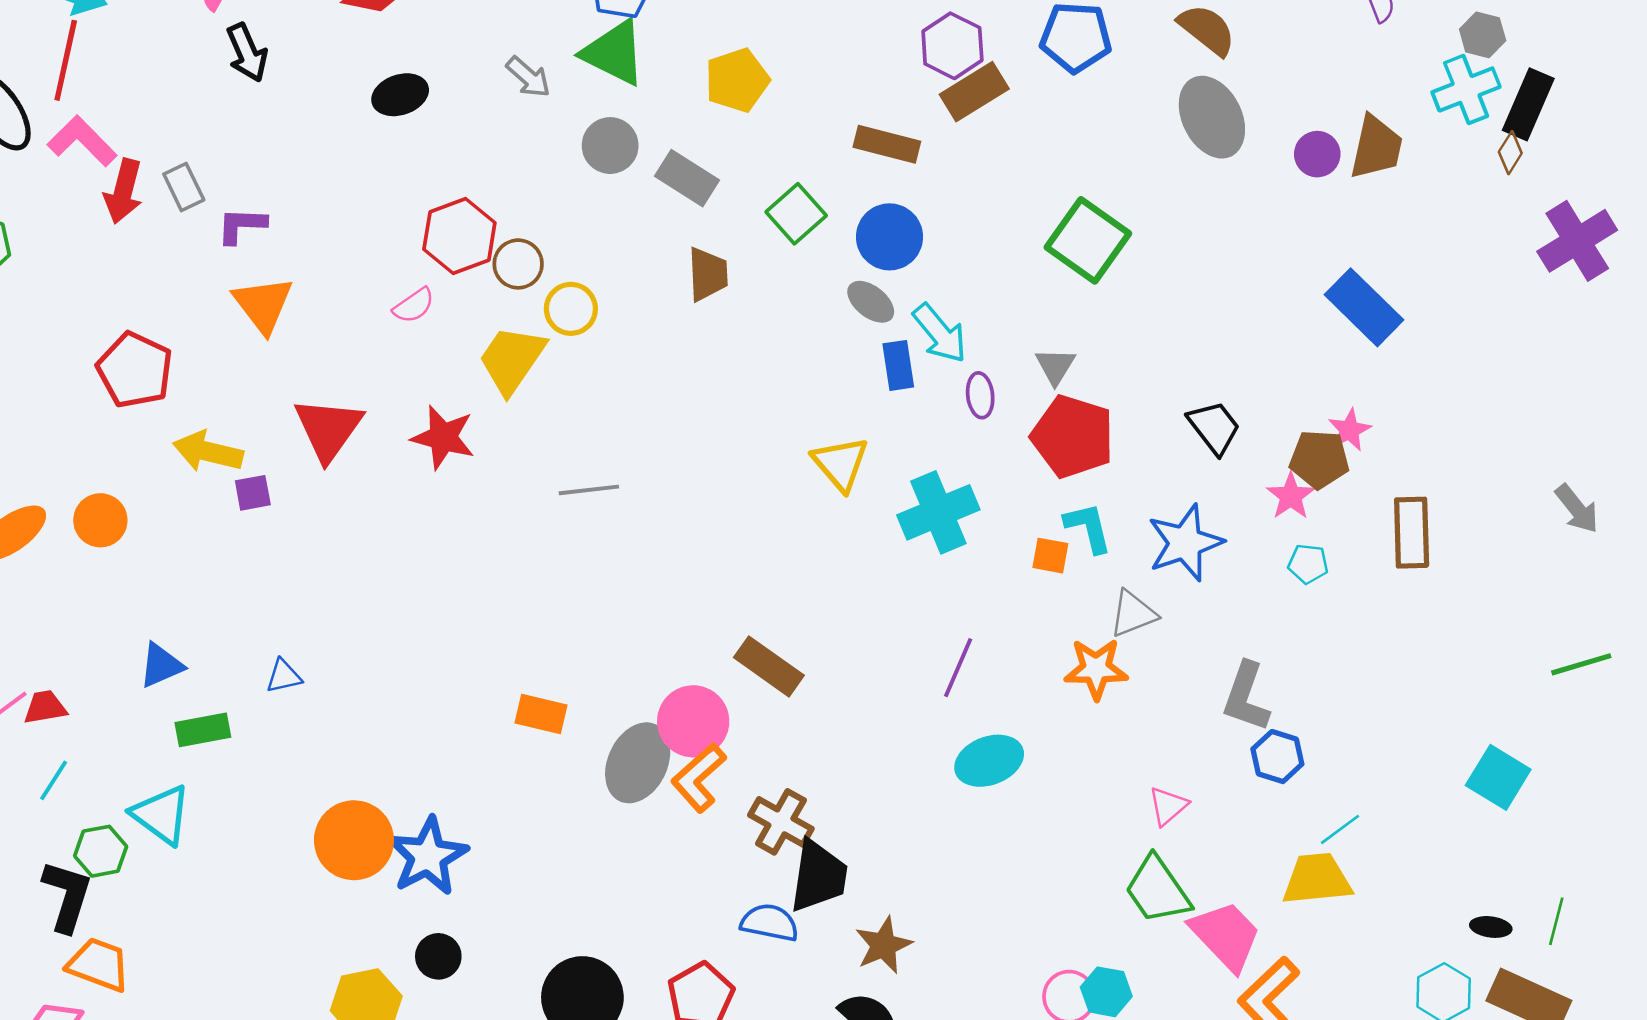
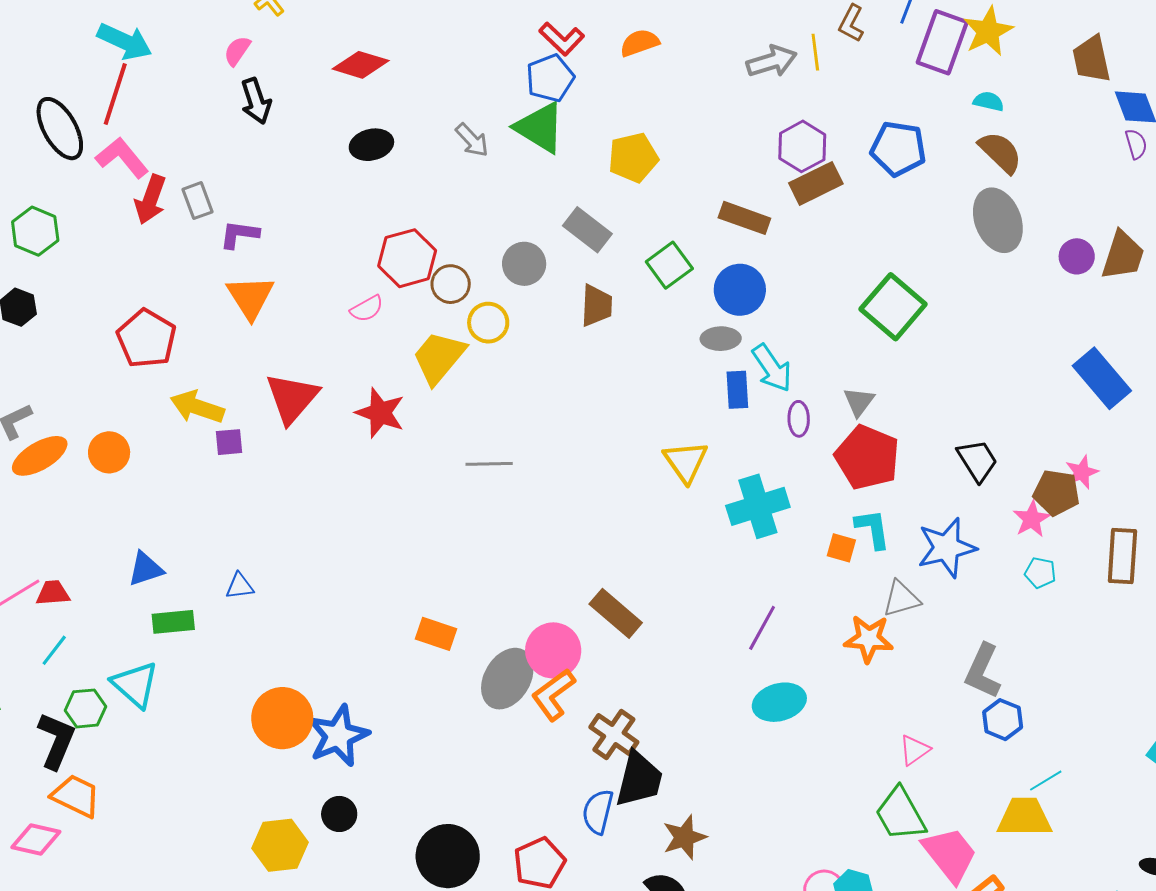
gray circle: (610, 146) -> (524, 264), moved
gray ellipse: (871, 302) -> (721, 339), turned -45
blue semicircle: (770, 923) -> (598, 812), turned -93

